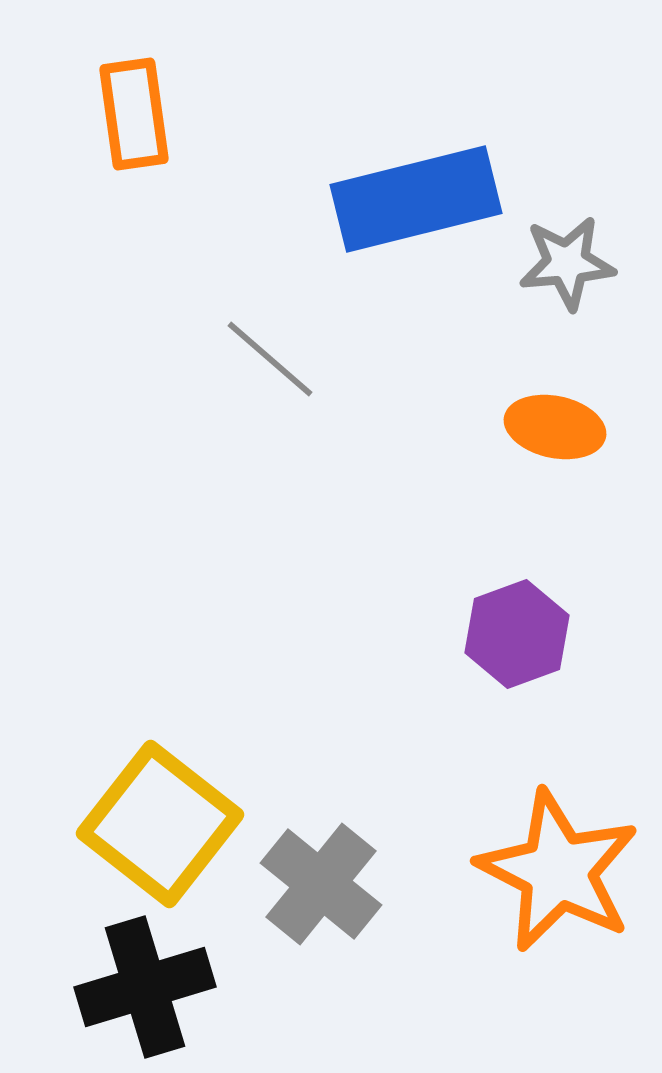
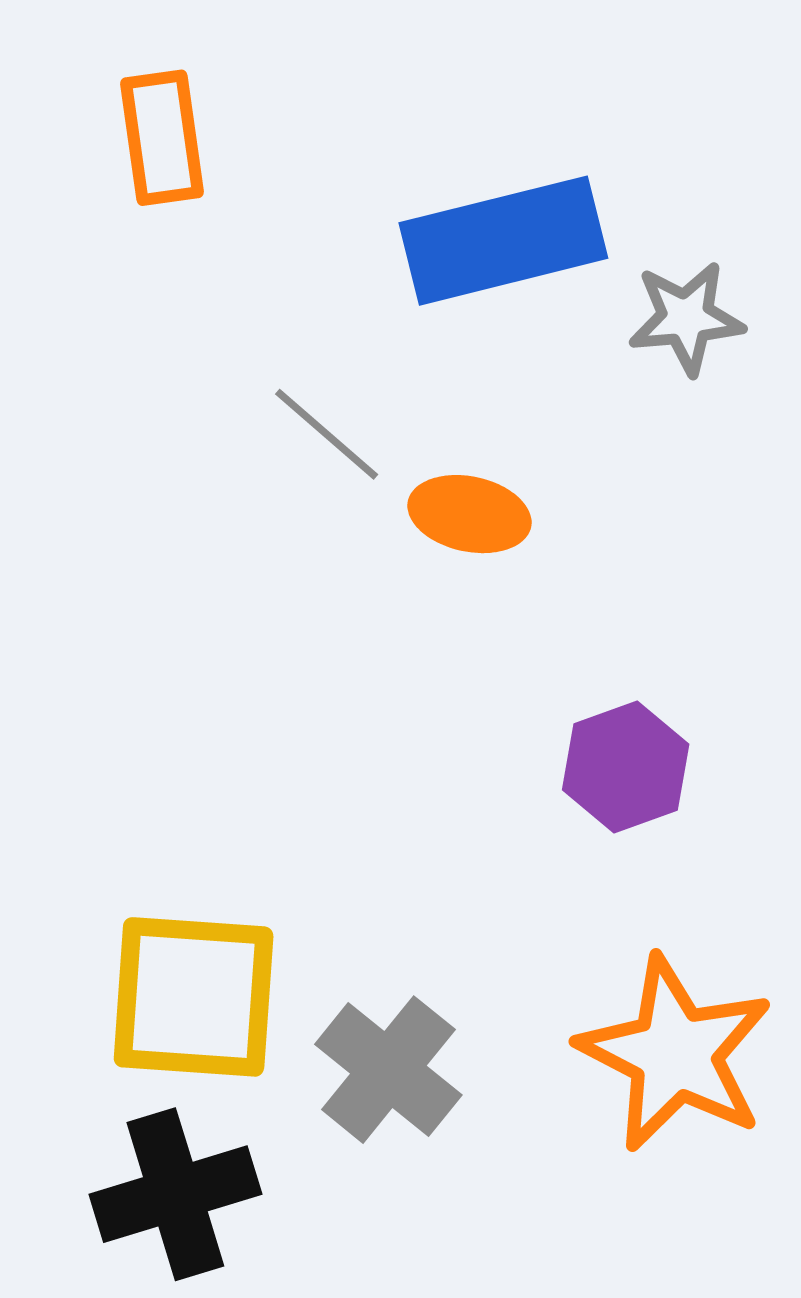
orange ellipse: (555, 427) -> (469, 514), moved
yellow square: (160, 824) -> (194, 997), turned -34

